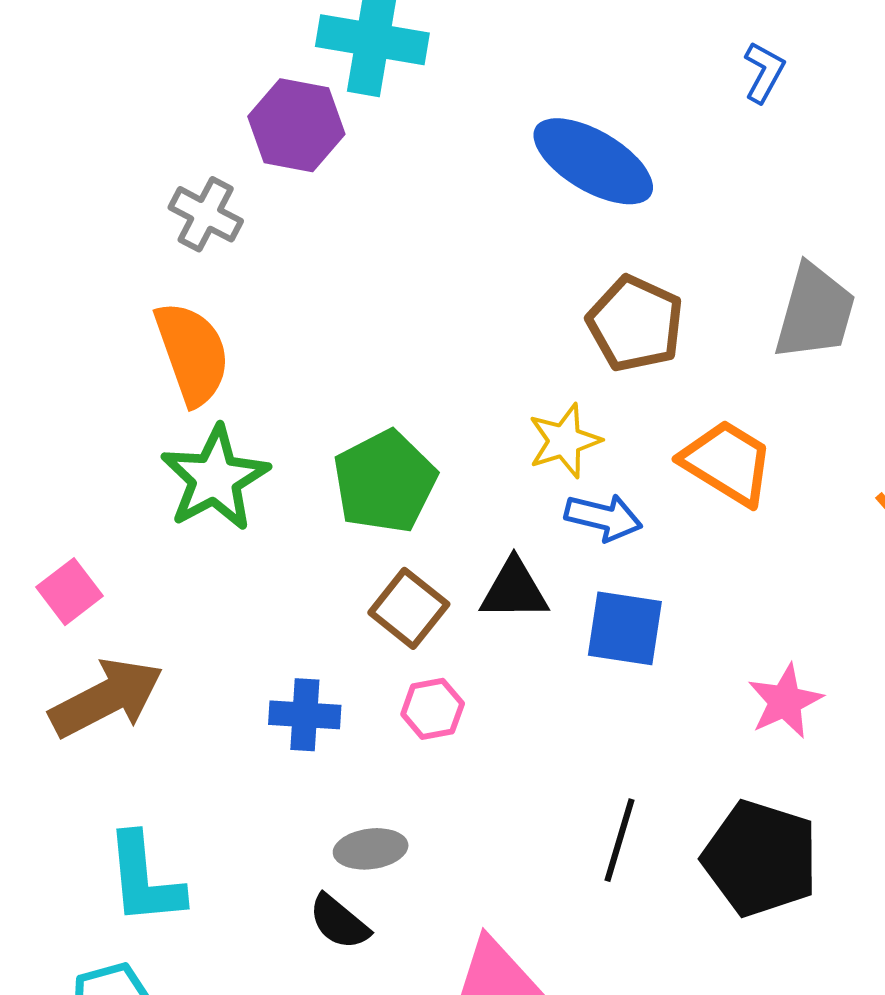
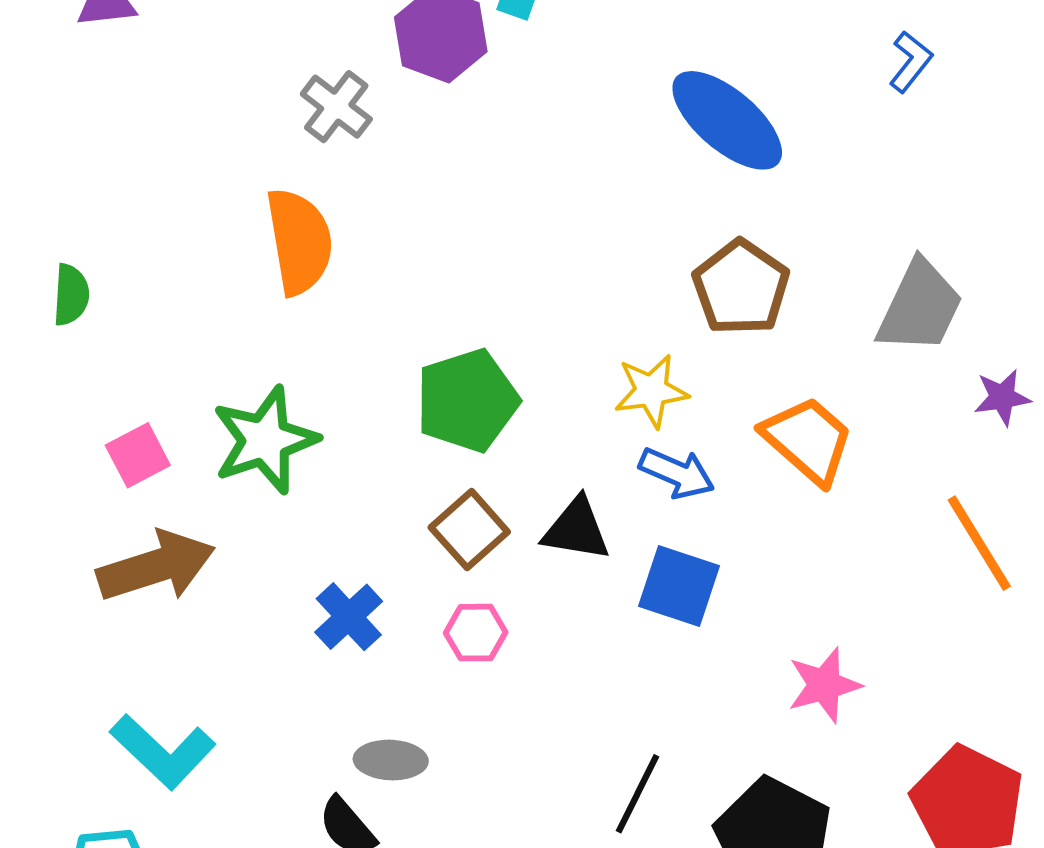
green star: (215, 478) -> (265, 440), moved
blue cross: (305, 715) -> (349, 617), turned 34
cyan L-shape: (144, 879) -> (163, 751), turned -51

